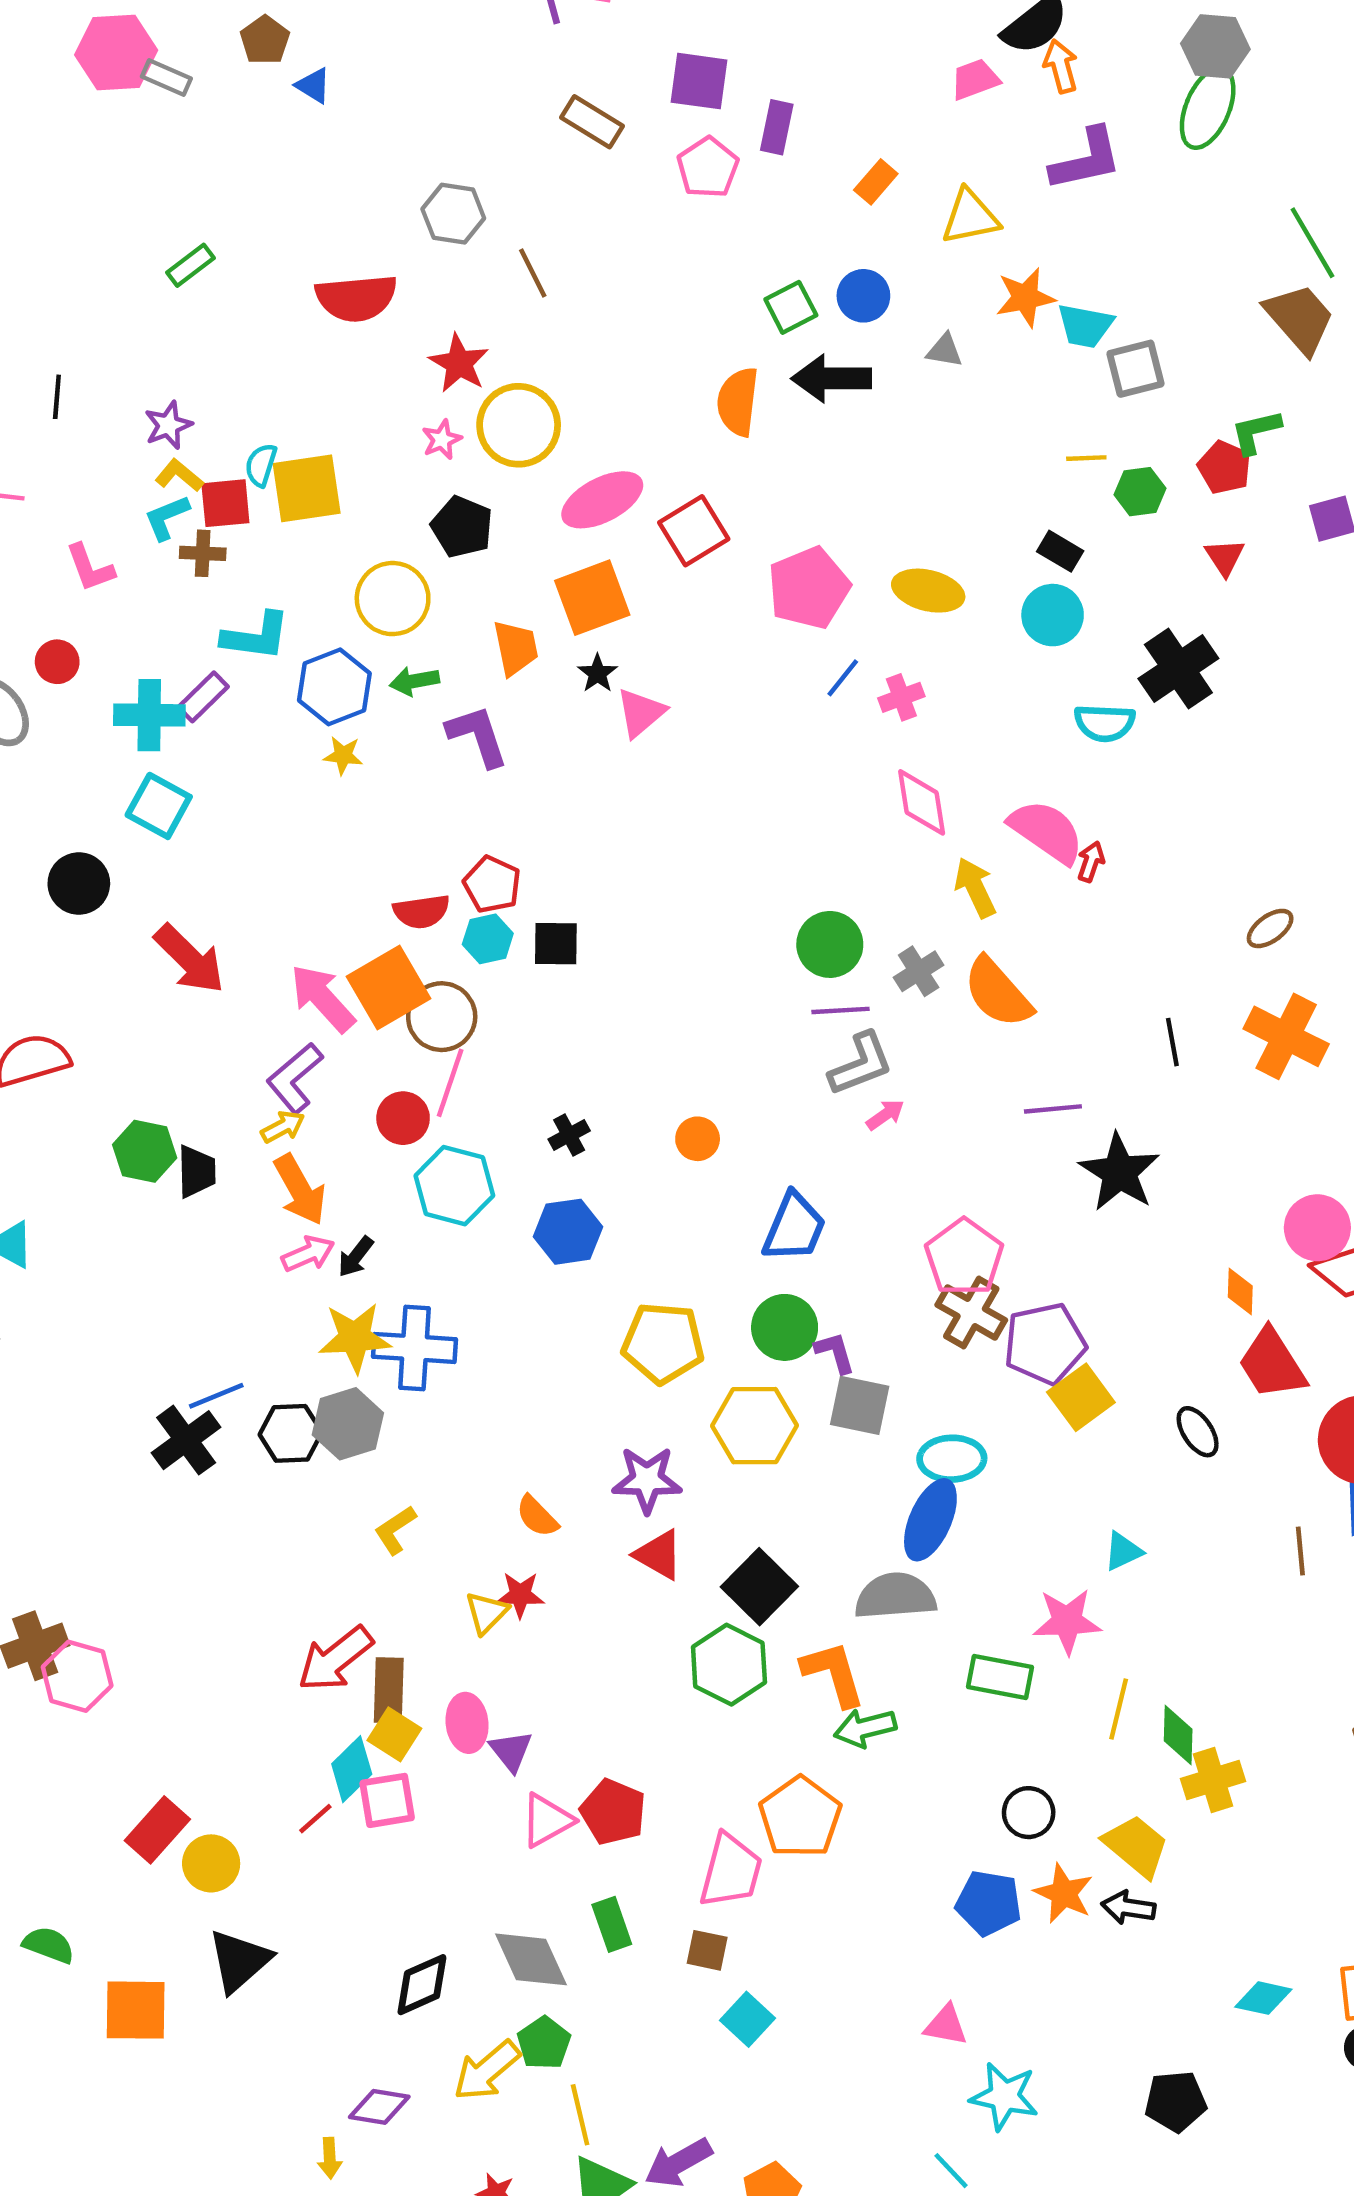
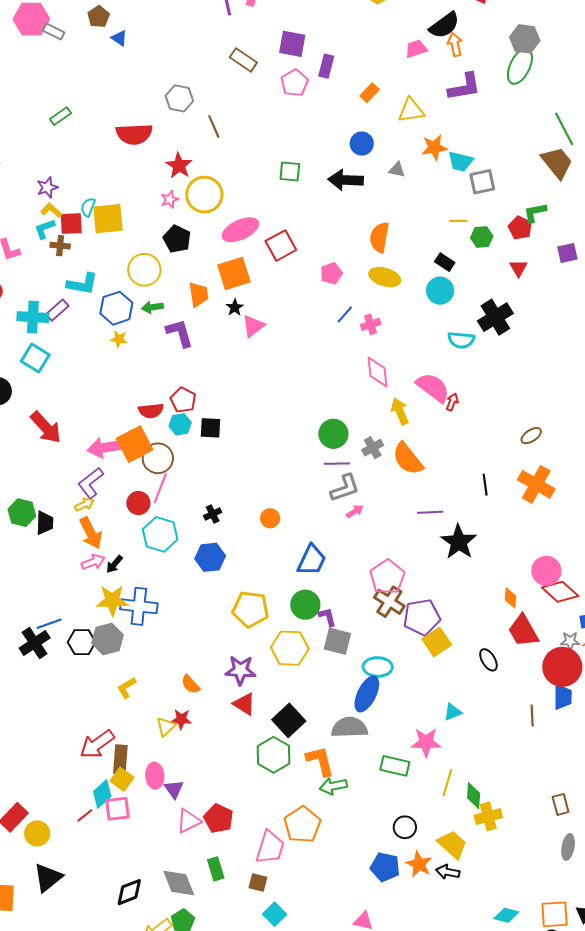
green square: (791, 307) -> (290, 172), moved, turned 30
orange semicircle: (738, 402) -> (379, 237), moved
pink pentagon: (809, 588) -> (331, 273), size x0.6
pink arrow: (323, 998) -> (105, 448), turned -60

